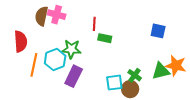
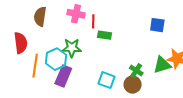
pink cross: (57, 15) -> (76, 14), moved
purple rectangle: (74, 76) -> (63, 76), moved
cyan square: (114, 83) -> (106, 80), moved, turned 30

